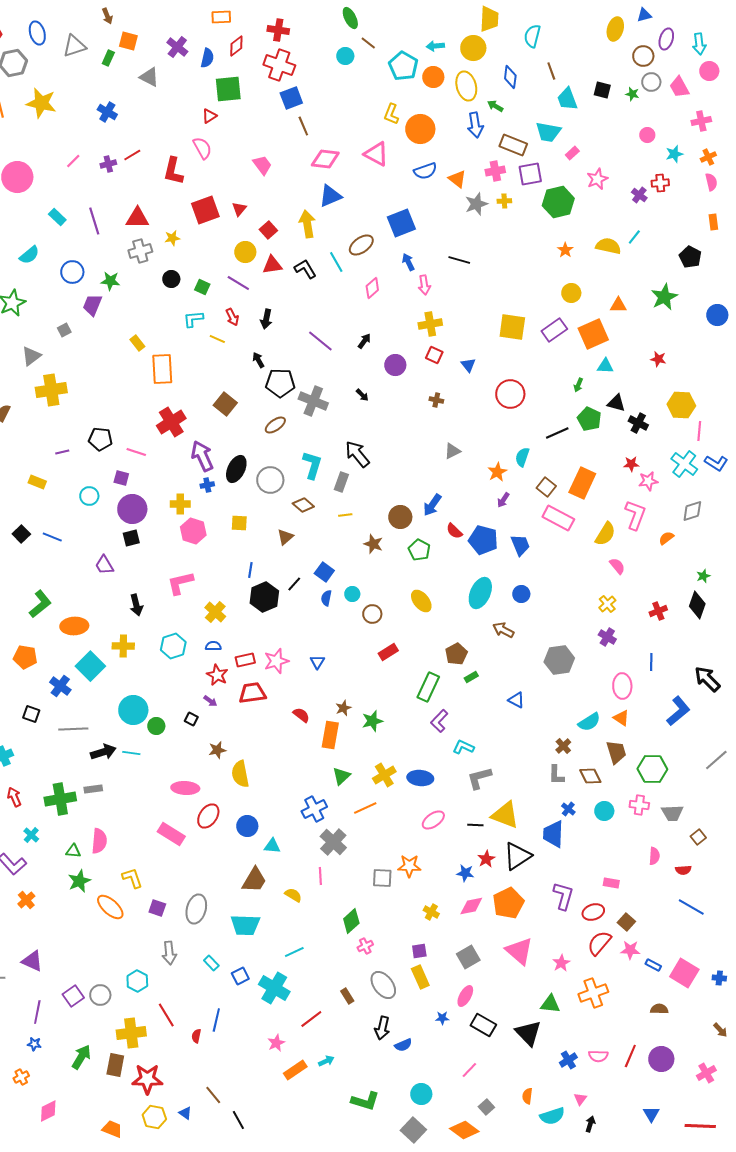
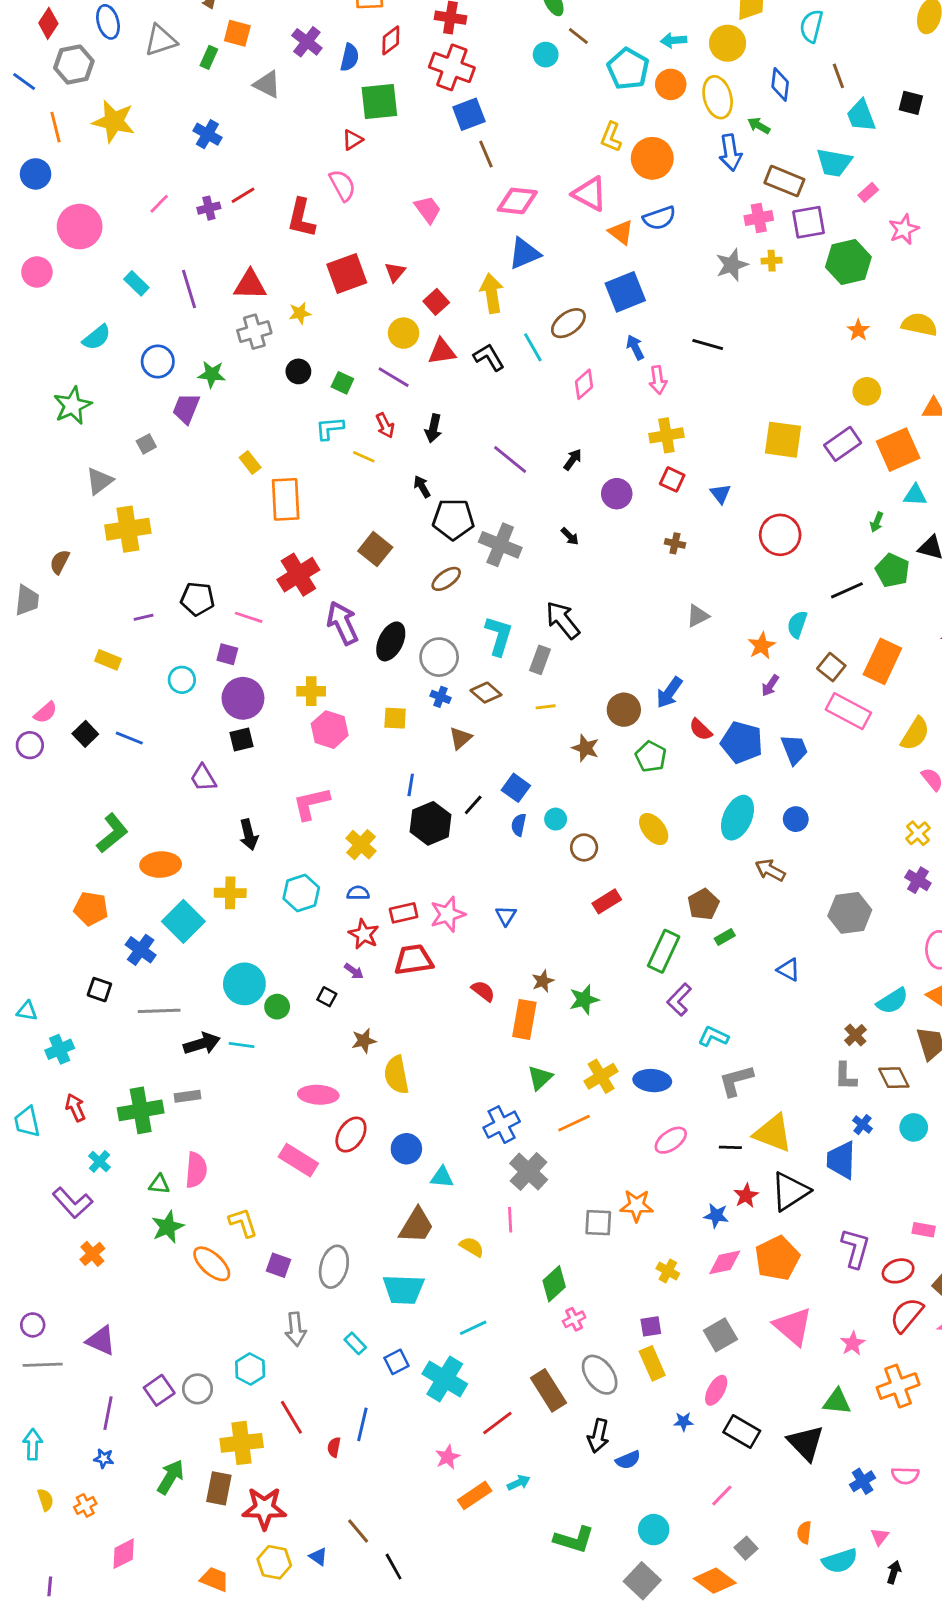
orange triangle: (457, 179) -> (621, 232), moved
blue cross: (207, 485) -> (441, 697), moved, turned 32
brown rectangle: (347, 996) -> (549, 1390), size x1.8

